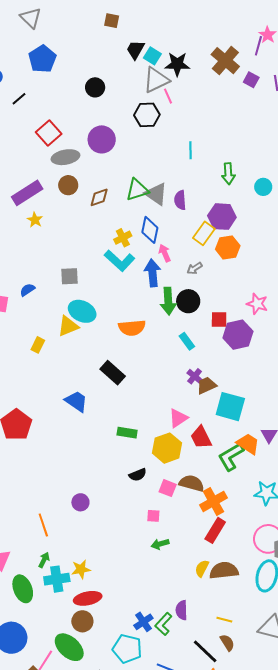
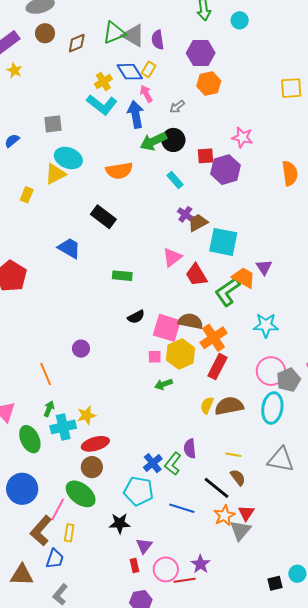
blue diamond: (150, 230) -> (130, 72), turned -40
yellow rectangle: (204, 233) -> (149, 69), moved, size x0.7
green arrow: (168, 301) -> (153, 141), turned 72
yellow hexagon: (167, 448) -> (181, 354), moved
pink square: (168, 488) -> (167, 328), size x1.6

